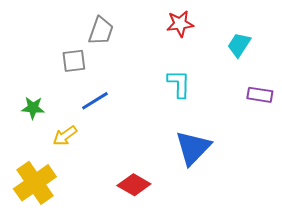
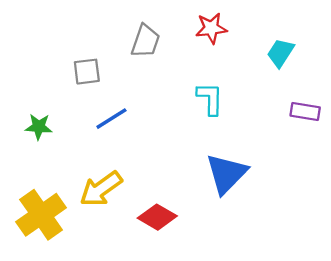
gray trapezoid: (101, 31) -> (146, 41), moved
yellow arrow: (65, 136) -> (101, 189), moved, size x1.5

